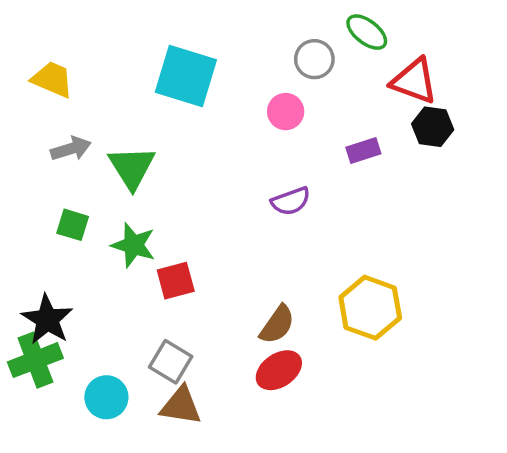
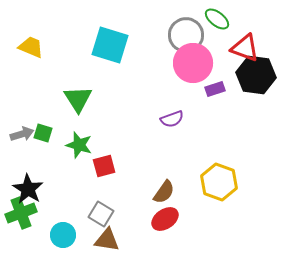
gray circle: (314, 59) -> (186, 35), size x1.5
pink circle: (286, 112) -> (193, 63), moved, size x1.8
black hexagon: (433, 127) -> (256, 75), size x1.6
gray arrow: (71, 149) -> (22, 134), moved

